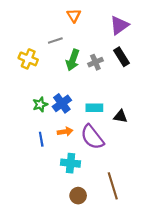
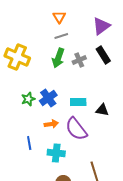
gray line: (55, 40) -> (61, 36), moved
yellow cross: (28, 59) -> (17, 57), size x1.4
blue line: (41, 139) -> (29, 143), moved

